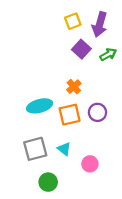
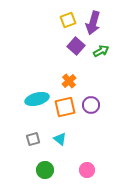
gray square: (35, 149) -> (33, 139), size x0.6
pink circle: (90, 164) -> (87, 170), moved

